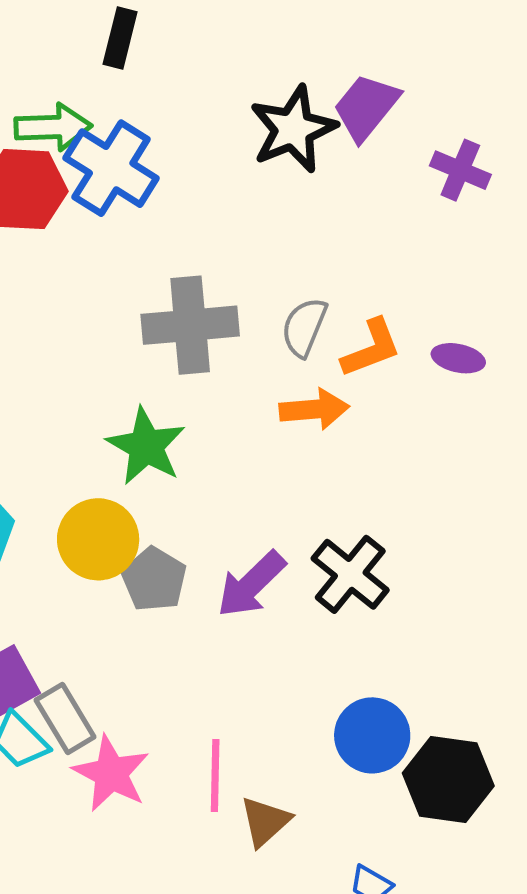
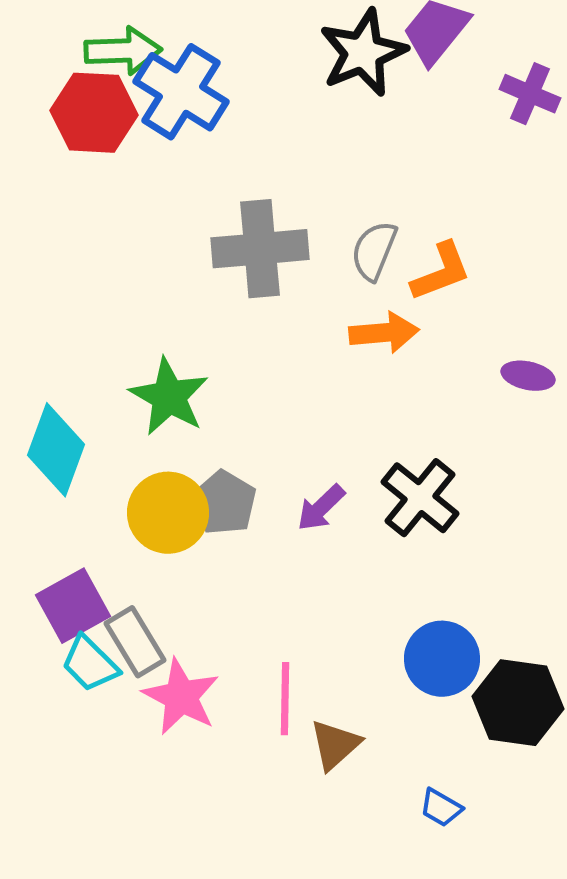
purple ellipse: (458, 358) -> (528, 376), moved
green star: (146, 446) -> (169, 397), moved
yellow circle: (98, 539) -> (168, 513), moved
purple arrow: (251, 584) -> (321, 508), size x0.7

